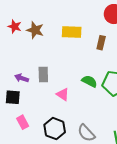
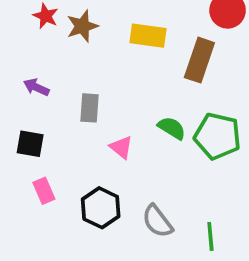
brown star: (35, 30) -> (82, 26), turned 30
brown rectangle: (101, 43) -> (199, 60), size x1.6
purple arrow: (22, 78) -> (36, 87), moved

